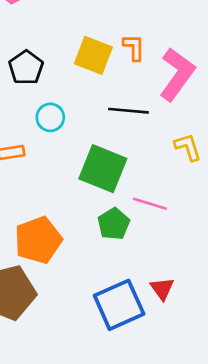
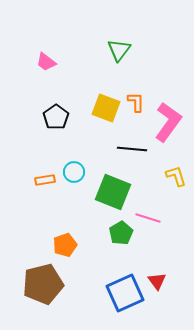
cyan circle: (50, 117) -> (74, 172), moved
orange pentagon: (38, 240) -> (65, 245), size x0.7

